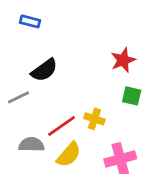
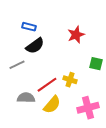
blue rectangle: (30, 21) -> (29, 27), moved
red star: (123, 60) -> (76, 35), moved

